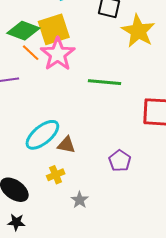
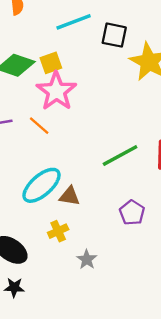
yellow square: (54, 29) -> (51, 63), size x0.6
orange line: (31, 53) -> (39, 126), moved
green line: (105, 82) -> (120, 156), moved, turned -32

